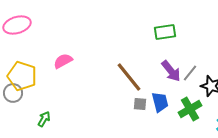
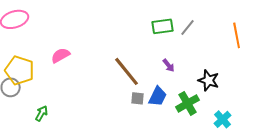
purple arrow: (171, 71) -> (169, 65), size x0.6
gray line: (190, 73) -> (188, 27), moved
blue trapezoid: (160, 102) -> (158, 96), turned 40

